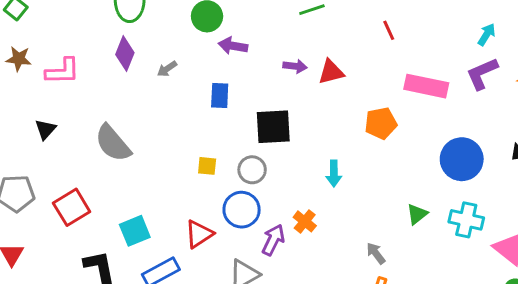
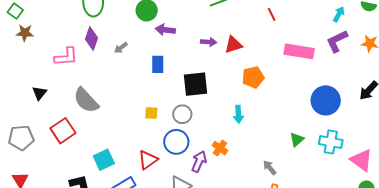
brown star: (19, 59) -> (25, 33), moved
pink L-shape: (63, 71) -> (66, 57), moved
orange pentagon: (381, 123) -> (253, 77), moved
red square: (72, 207) -> (63, 131), moved

